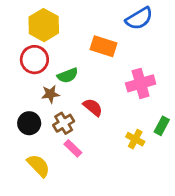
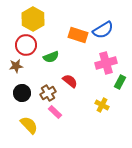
blue semicircle: (139, 18) -> (103, 30), moved
brown star: (50, 94) -> (16, 66), moved
green rectangle: (162, 126) -> (120, 82), moved

